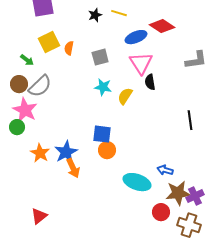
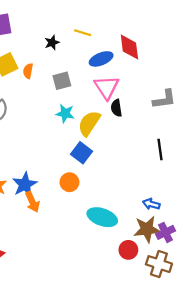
black star: (95, 15) -> (52, 43), moved
red diamond: (162, 26) -> (129, 47), turned 50
gray L-shape: (196, 60) -> (164, 99), moved
yellow semicircle: (125, 96) -> (89, 123), size x1.4
blue square: (102, 134) -> (81, 153), moved, turned 30
blue arrow: (165, 170) -> (151, 204), moved

